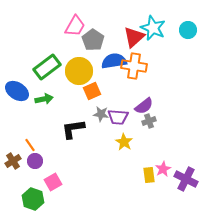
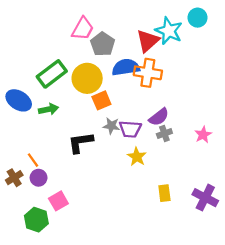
cyan circle: (188, 30) -> (198, 18), moved
pink star: (163, 169) -> (203, 135), moved

